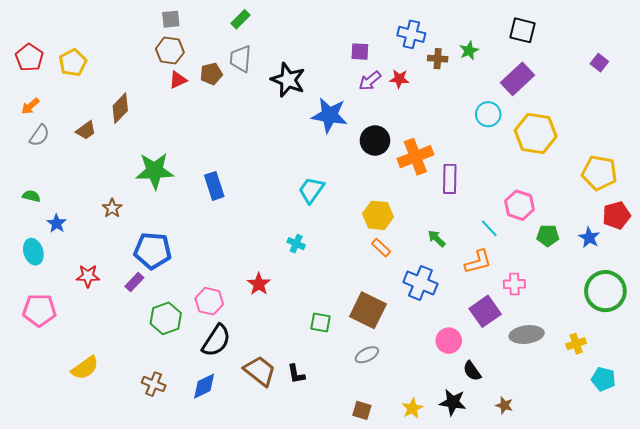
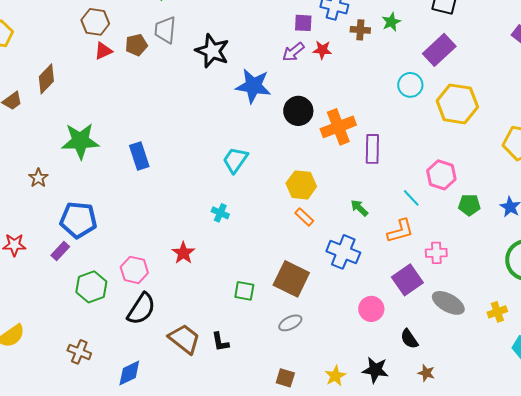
purple square: (360, 52) -> (303, 23), moved
gray ellipse: (527, 335) -> (448, 303), turned 36
black semicircle: (472, 371) -> (409, 339), moved
blue diamond: (204, 386) -> (129, 373), moved

